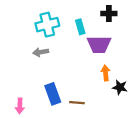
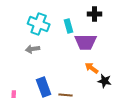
cyan cross: (47, 25) -> (39, 24), turned 35
orange arrow: (106, 73) -> (92, 68), turned -48

